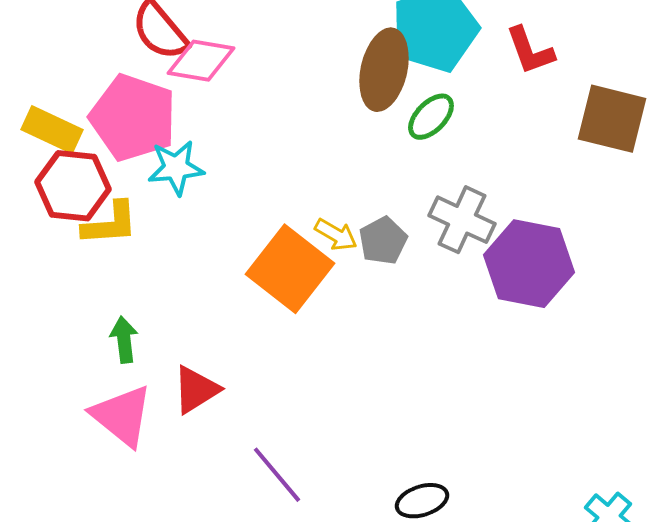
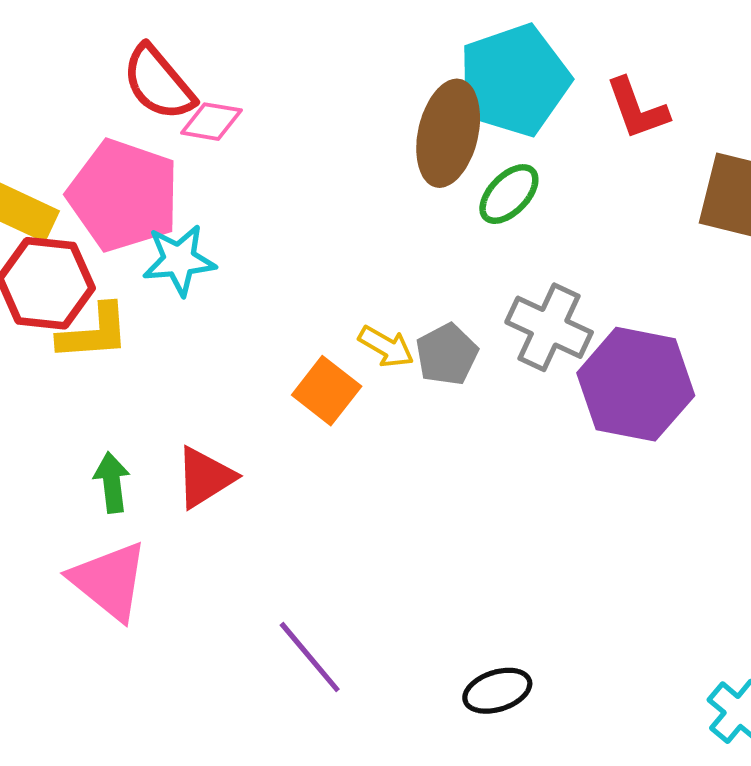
pink diamond: (201, 61) -> (211, 122), size x0.7
orange square: (290, 269) -> (327, 391), size x0.6
red triangle: (196, 390) -> (205, 477), moved

